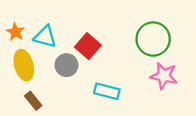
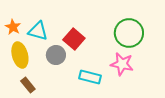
pink star: (164, 76) -> (122, 64), moved

